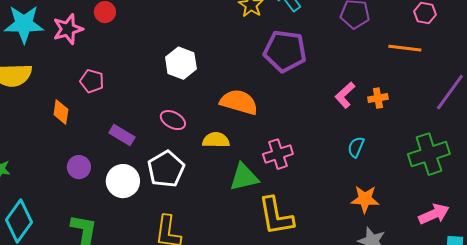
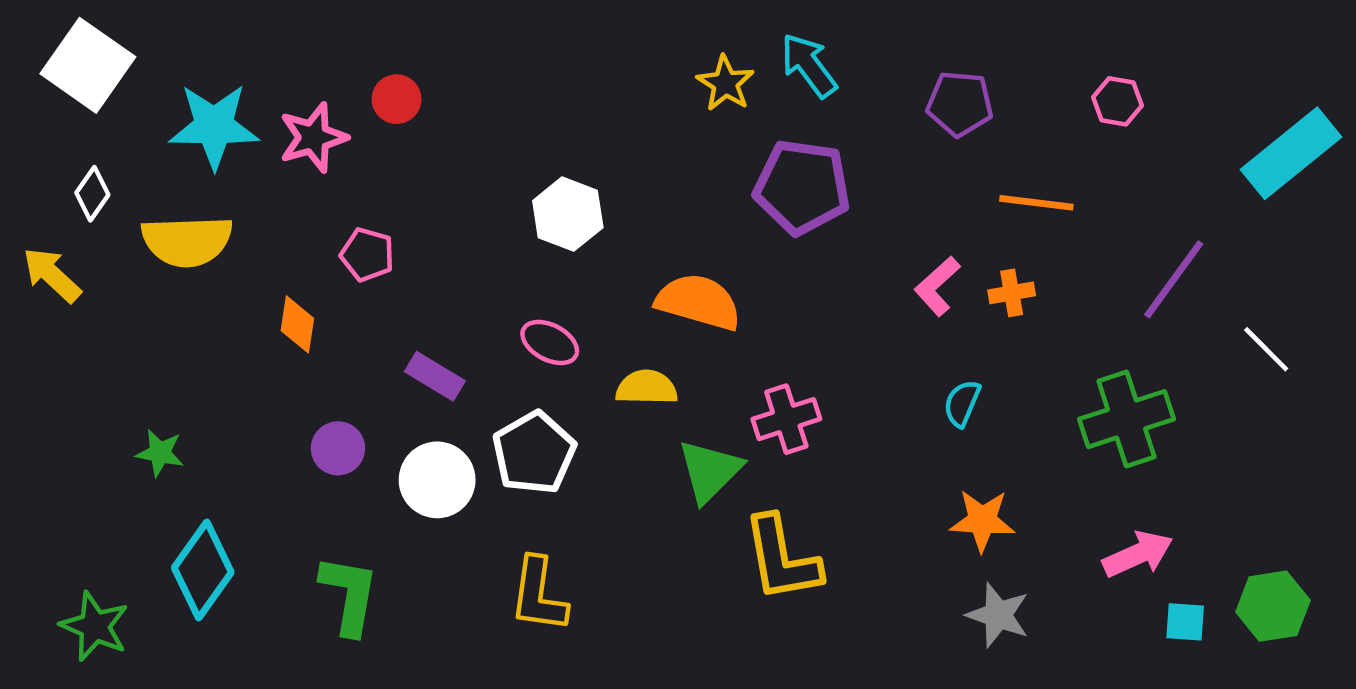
orange line: (405, 48) -> (1036, 203), moved
green triangle: (244, 177) -> (710, 471), turned -32

